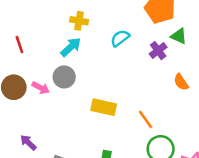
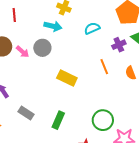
cyan arrow: (71, 47) -> (53, 26), turned 42
orange line: (145, 119) -> (104, 67), moved

